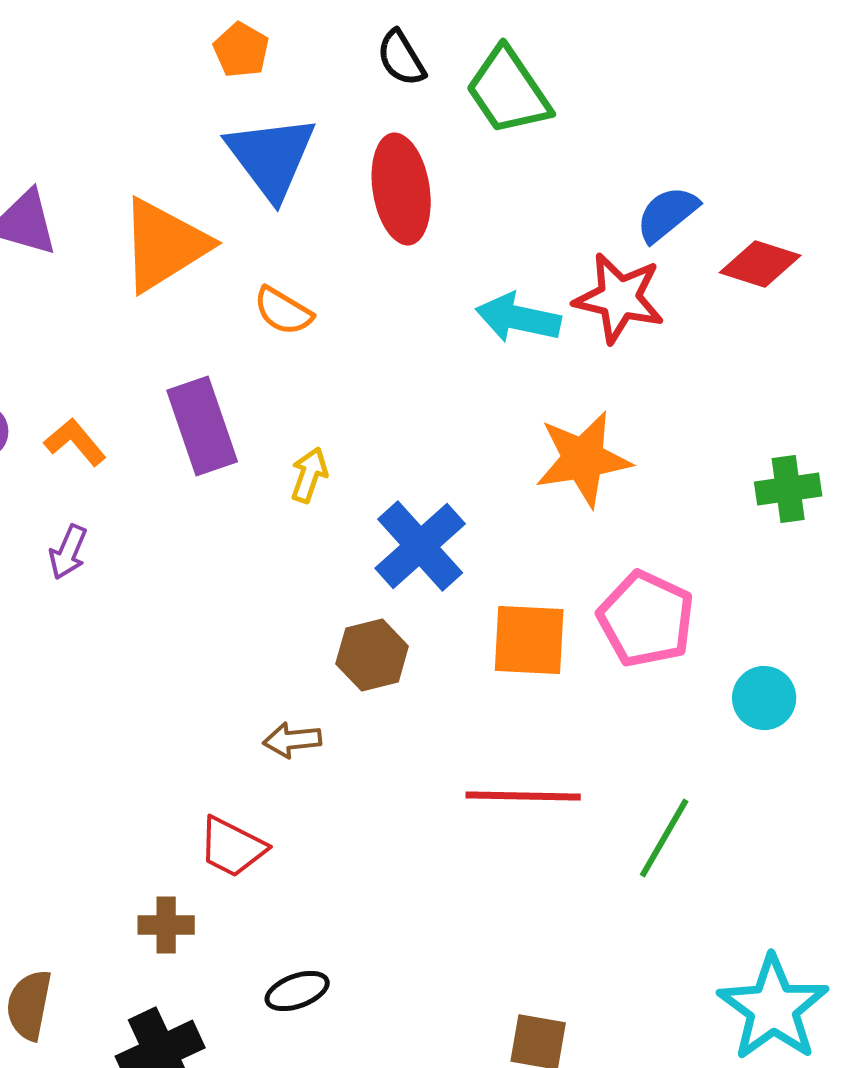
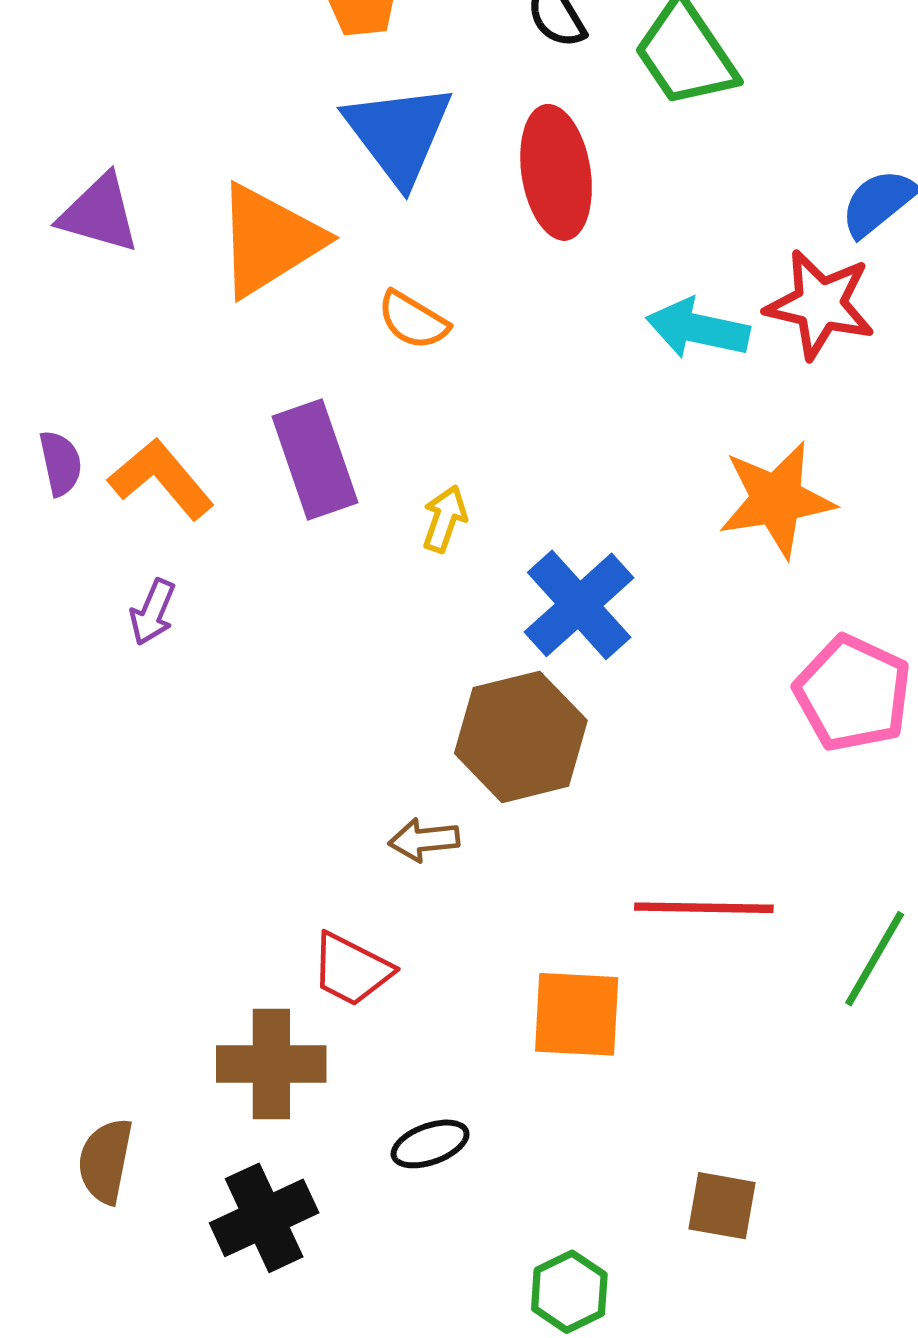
orange L-shape: (75, 442) -> (161, 479), size x1.4
orange square: (529, 640) -> (577, 1014), moved
brown hexagon: (372, 655) -> (521, 737), size x1.5
brown cross: (166, 925) -> (271, 1064), size x1.6

